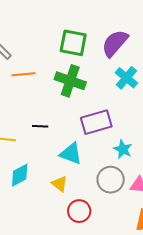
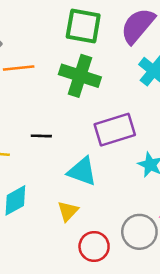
gray circle: (111, 180) -> (139, 232), moved
yellow triangle: (60, 184) -> (68, 211), turned 36

